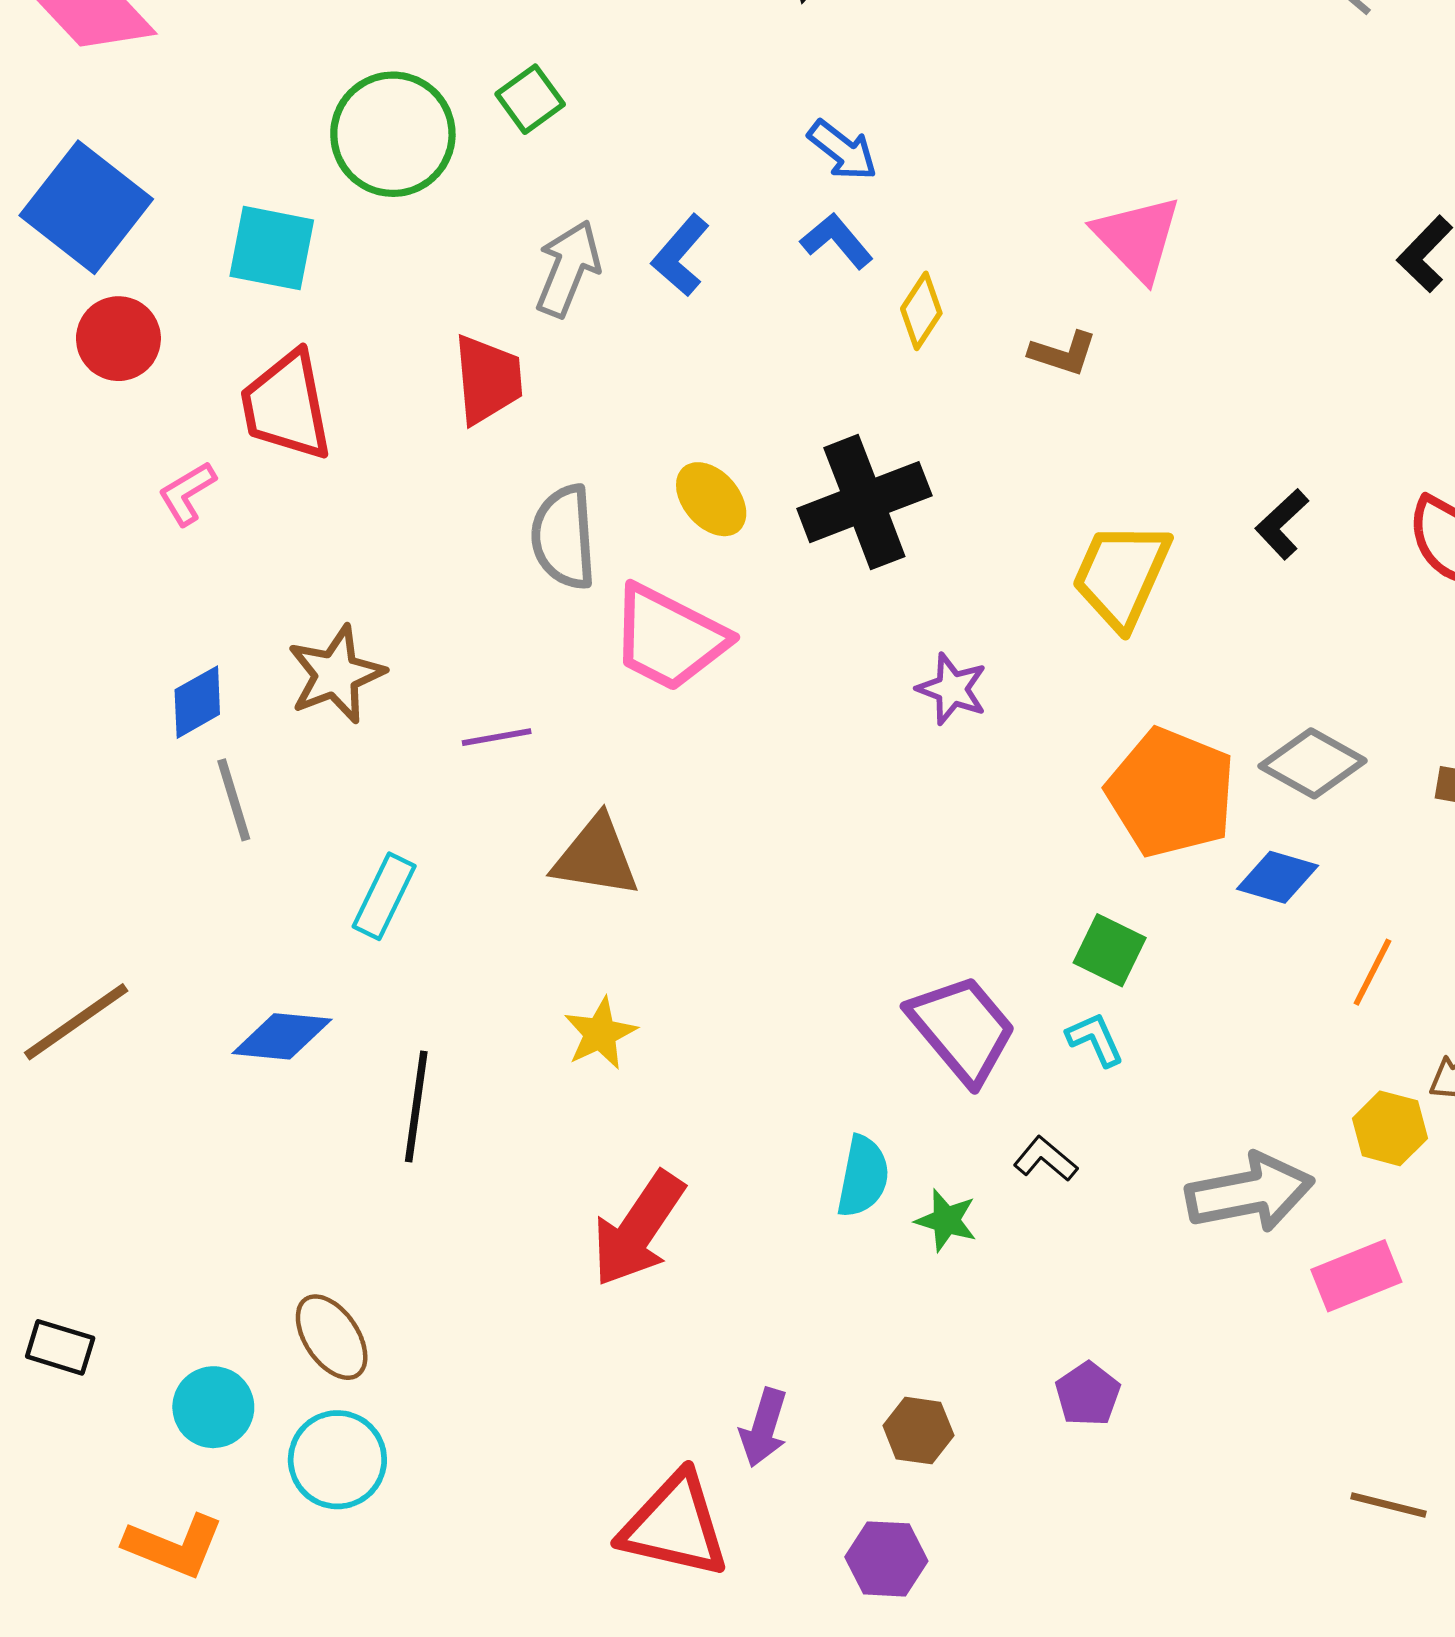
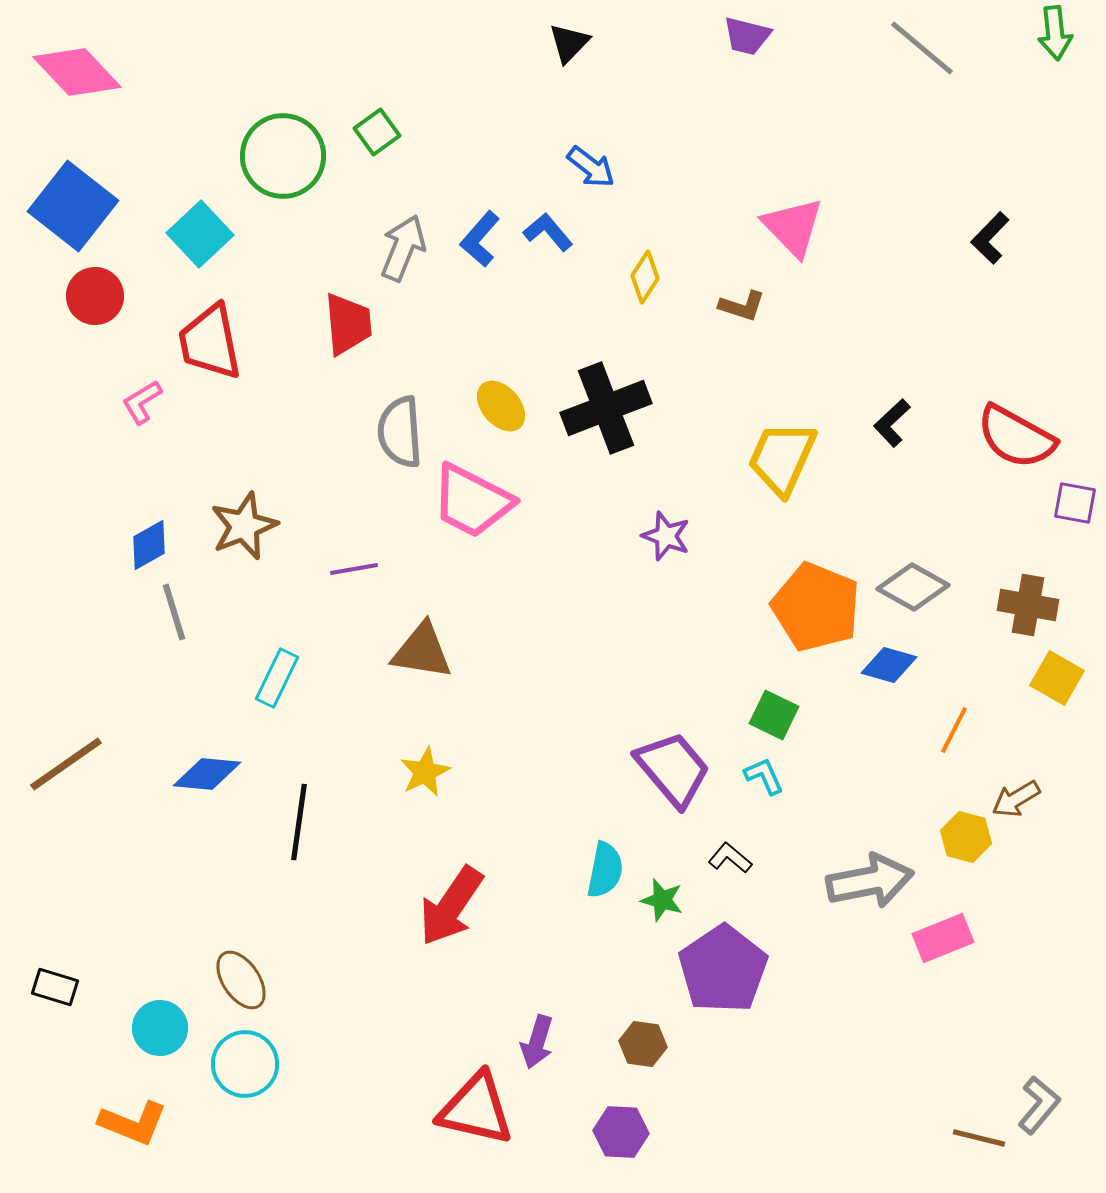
blue L-shape: (837, 241) -> (548, 232), moved
cyan square: (272, 248) -> (200, 234), turned 36
purple pentagon: (1088, 1394) -> (723, 969), moved, size x2.0
brown line: (1388, 1505) -> (979, 1138), moved

